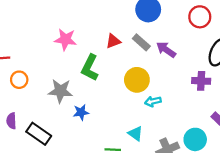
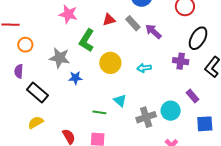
yellow circle: (137, 80) -> (110, 63), moved
cyan arrow: (153, 101) -> (144, 68), moved
purple semicircle: (11, 121) -> (19, 71), moved

